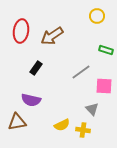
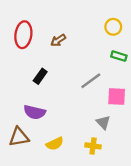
yellow circle: (97, 16) -> (113, 27), moved
brown arrow: (52, 36) -> (58, 40), size x0.6
yellow semicircle: (62, 125) -> (55, 144), moved

